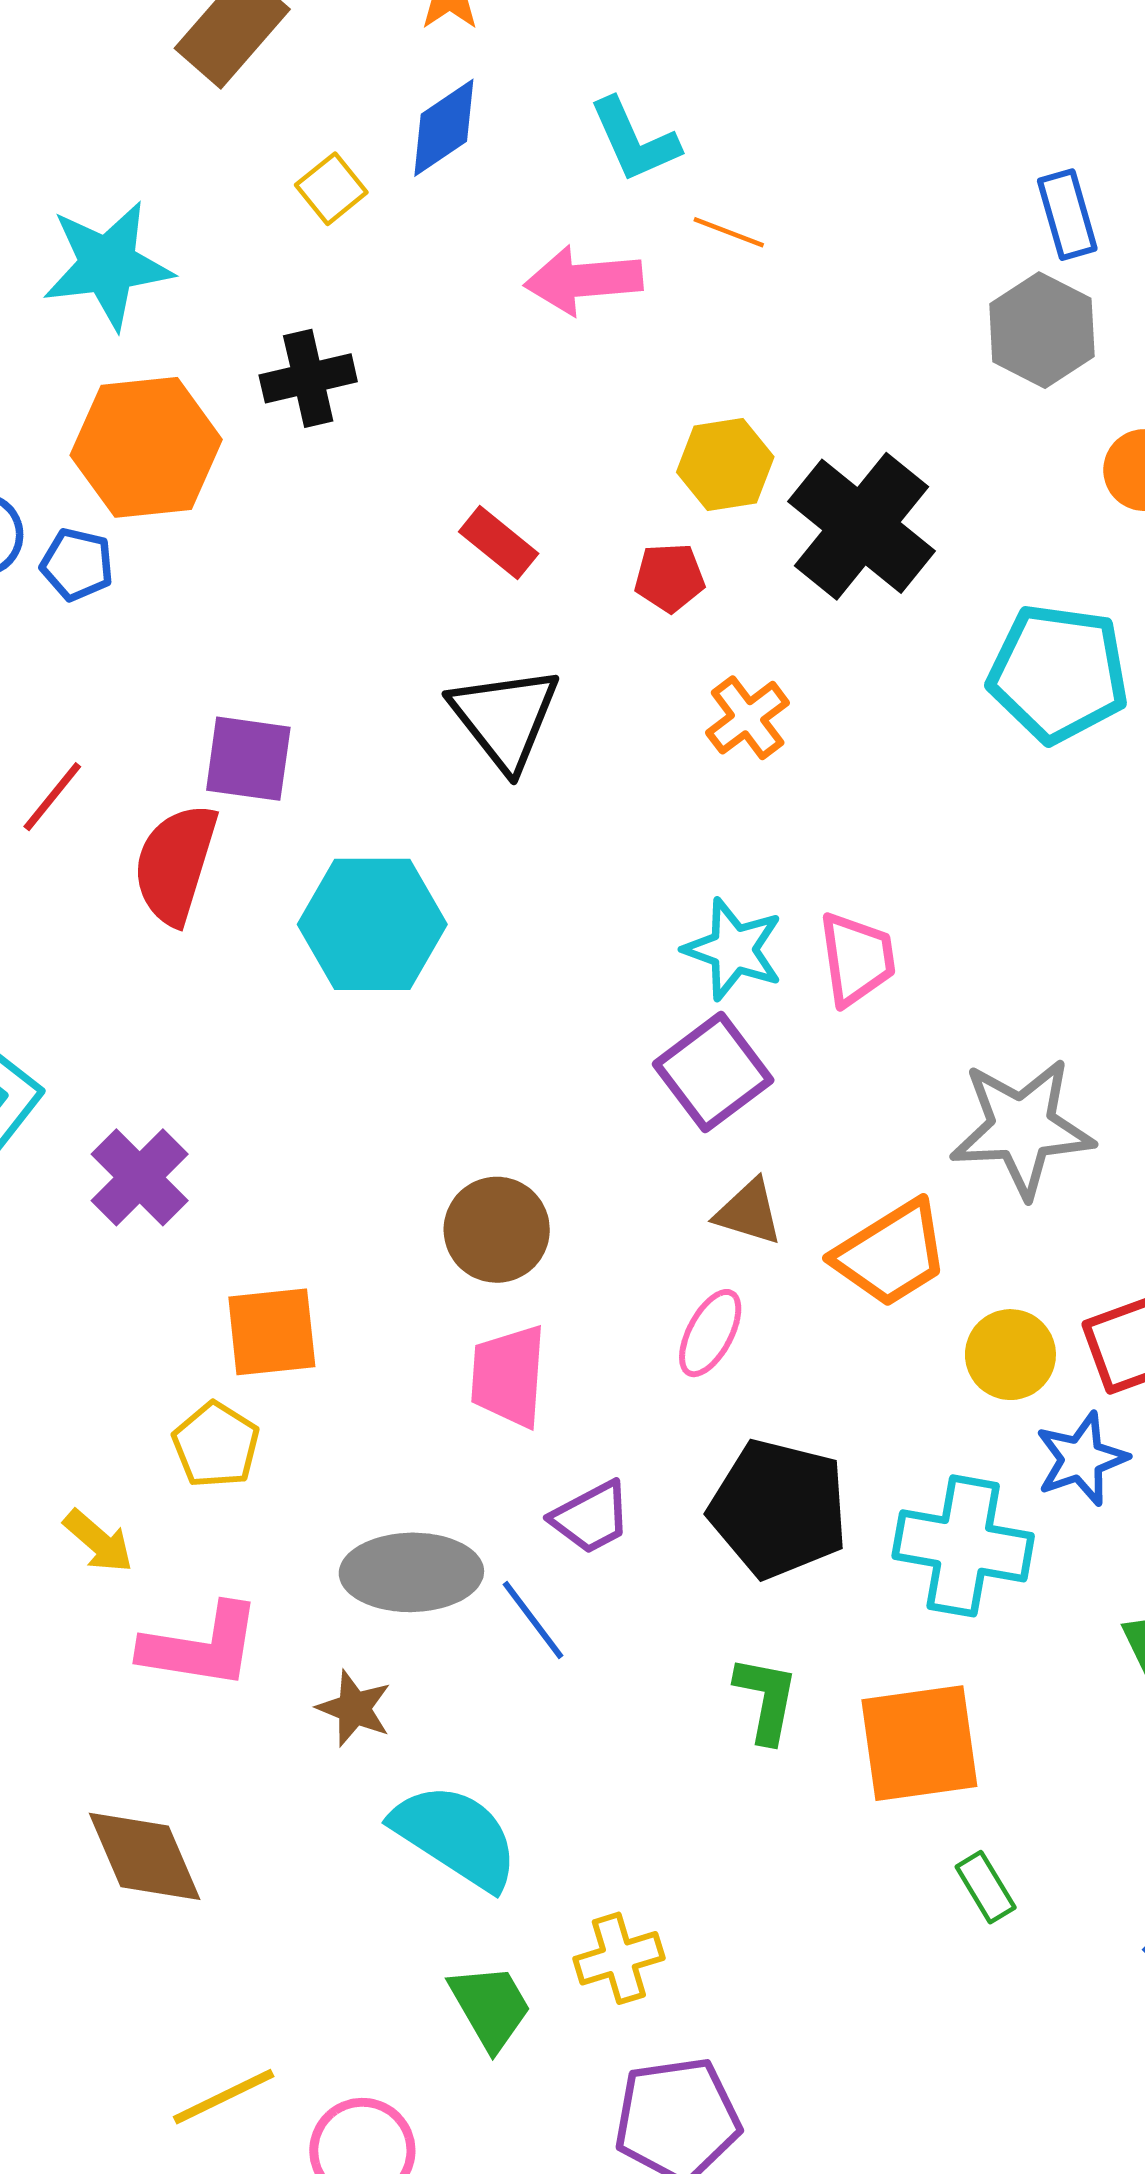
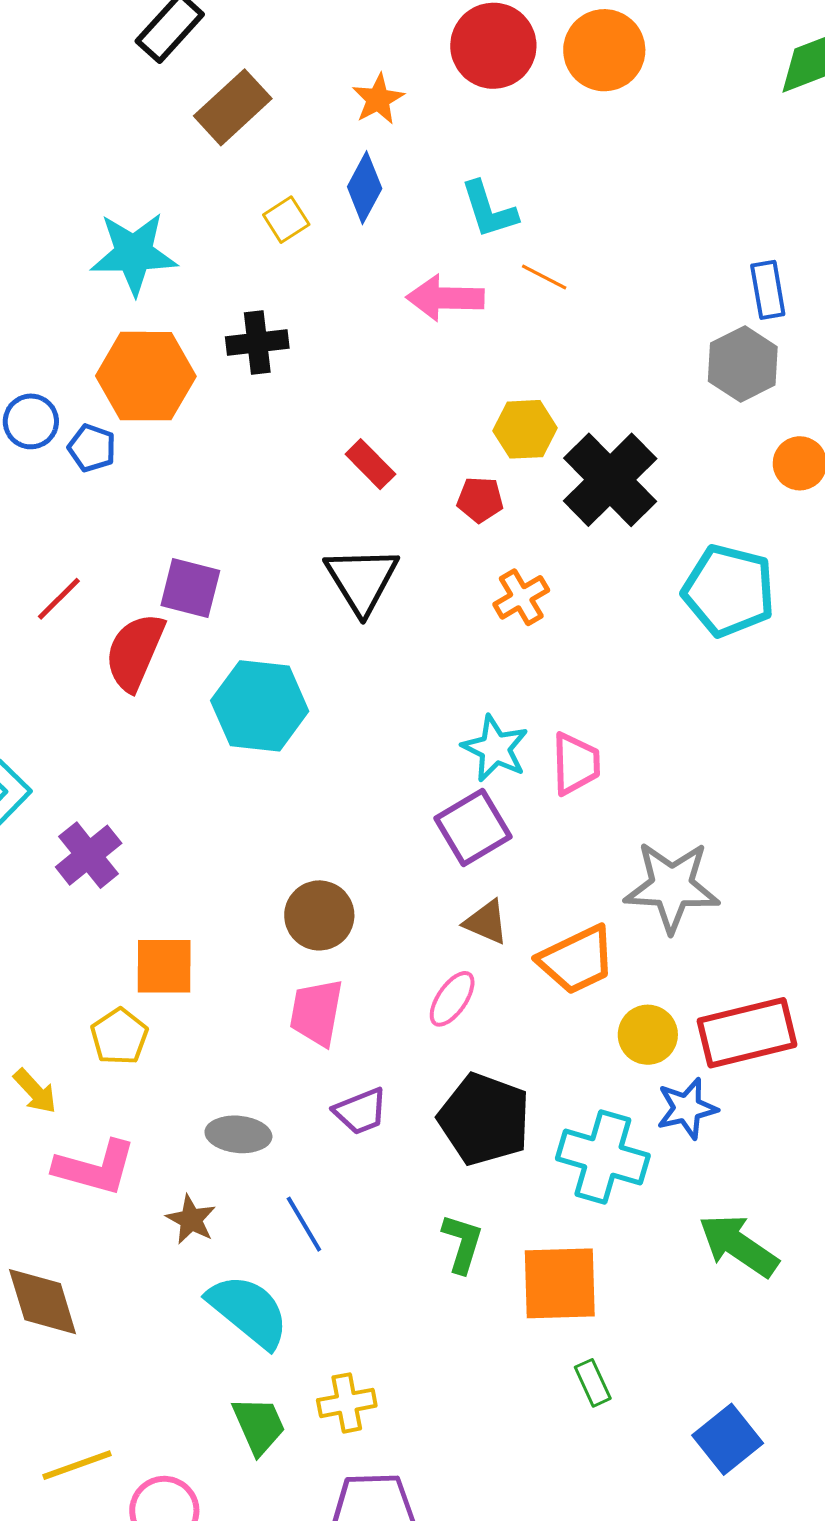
blue diamond: (444, 128) -> (365, 188), turned -34
gray ellipse: (411, 1572) -> (238, 1134), size x0.7
blue line: (533, 1620) -> (304, 1224), moved

